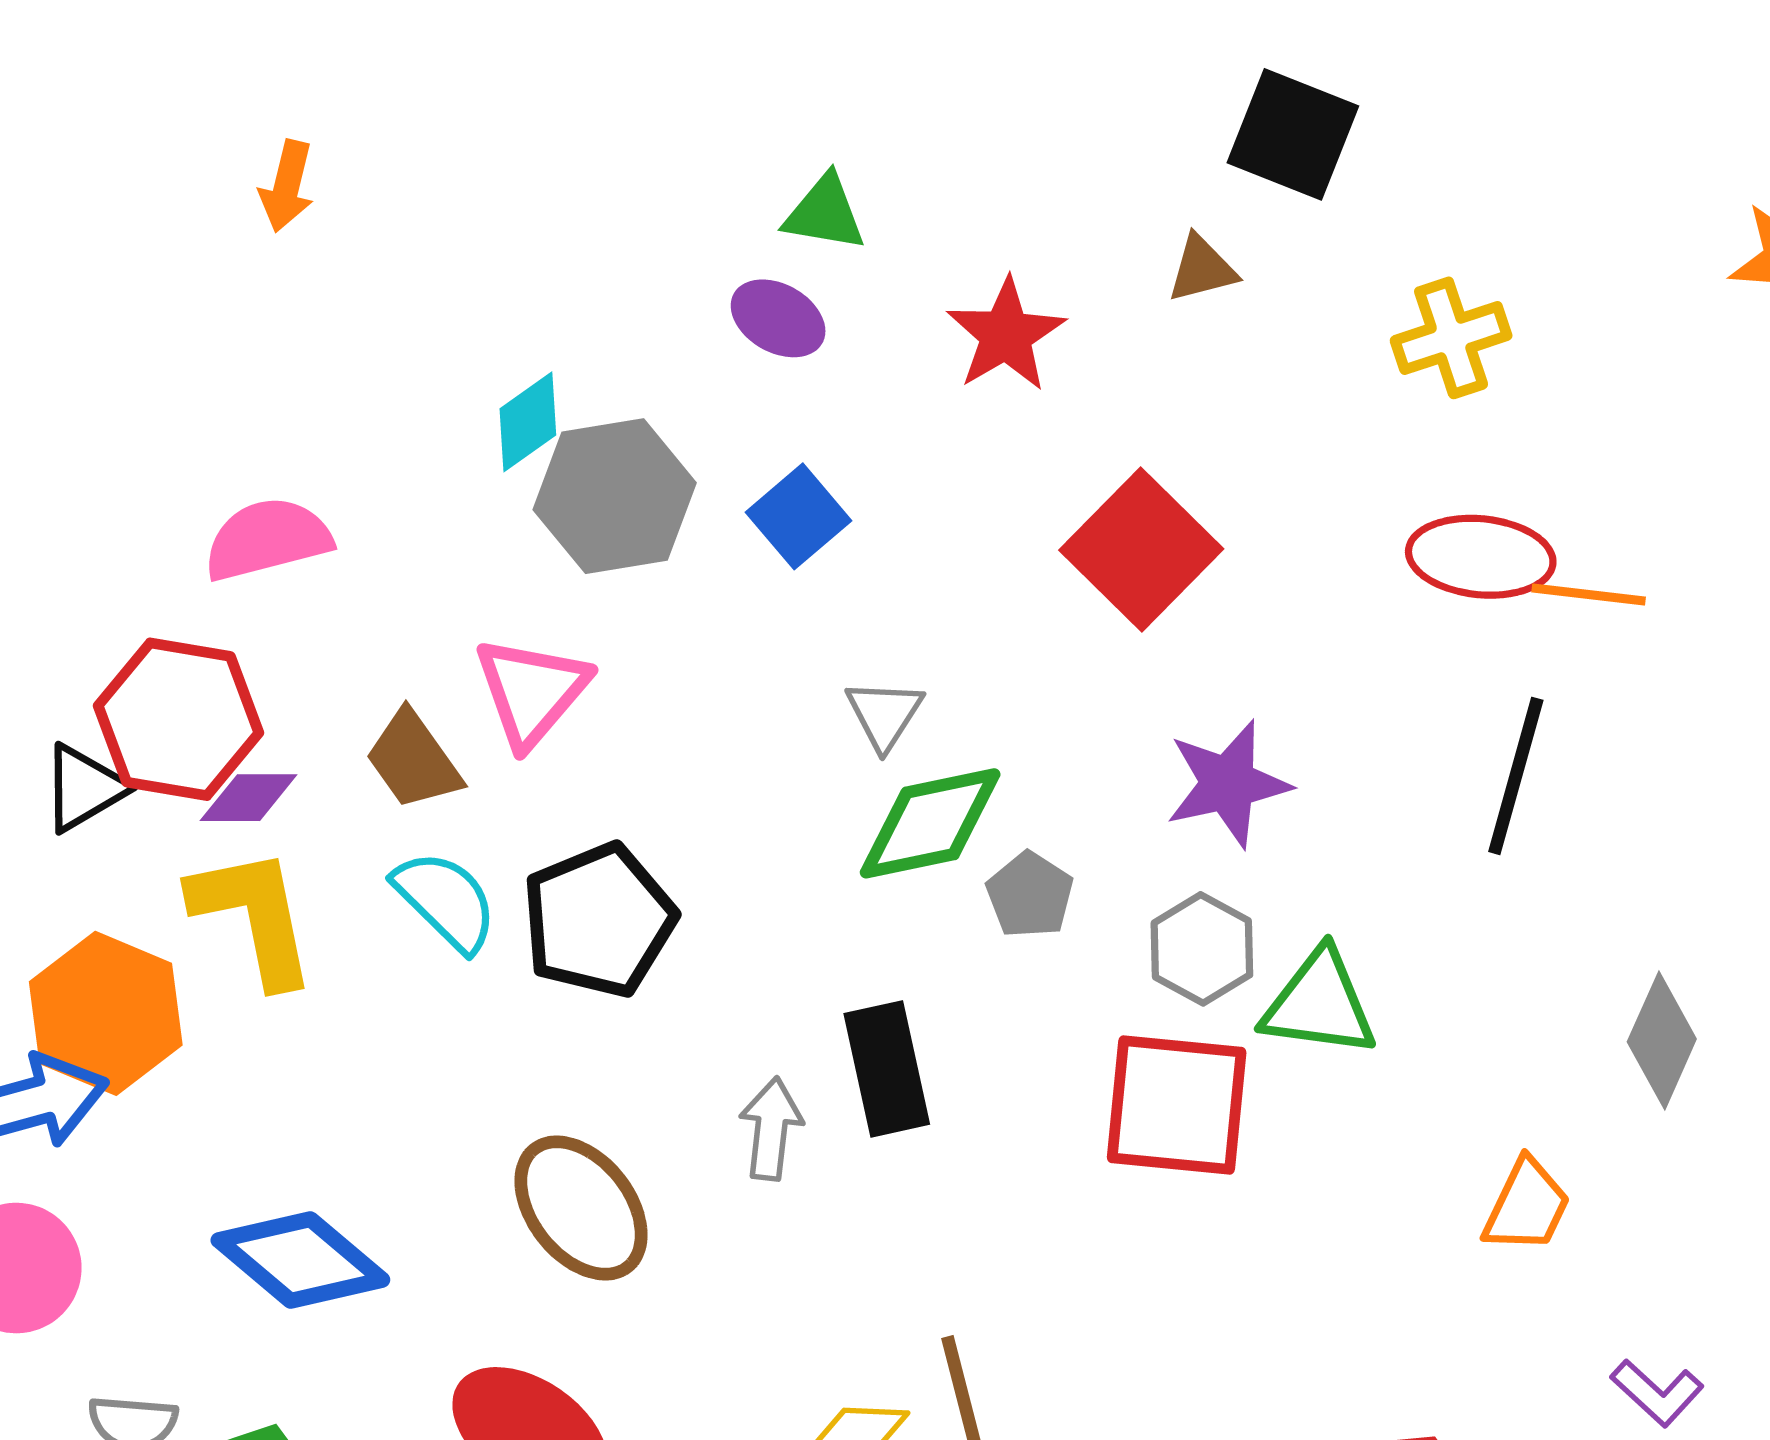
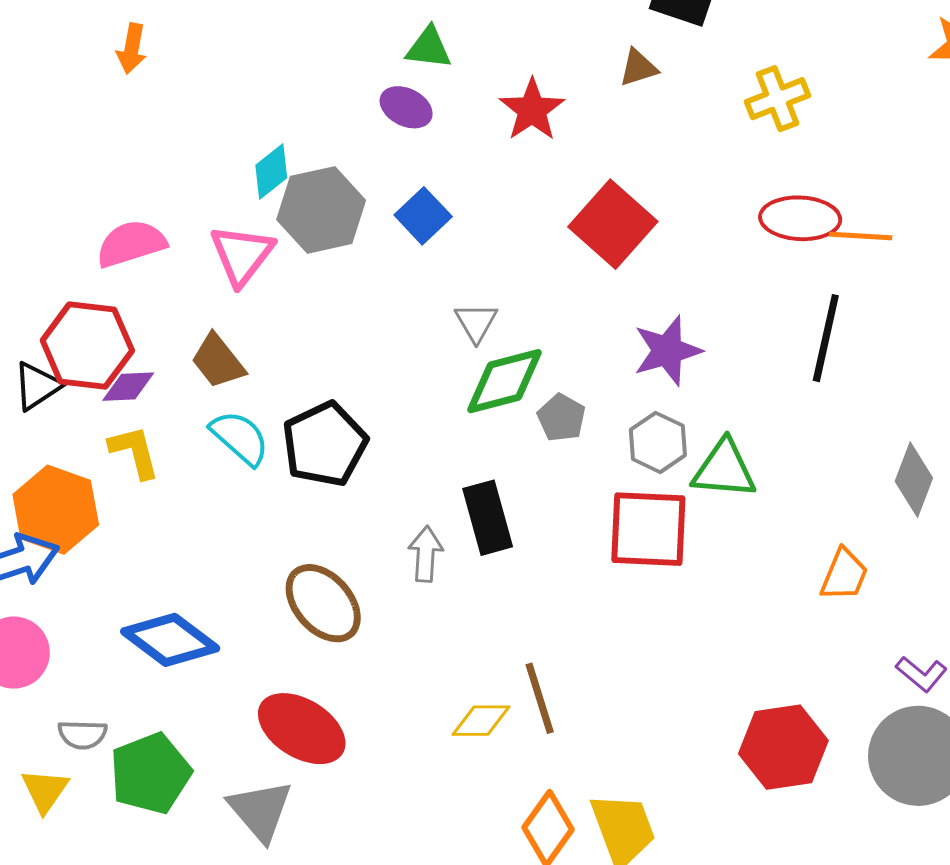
pink triangle: (532, 691) -> (242, 255), moved
yellow L-shape: (254, 916) -> (134, 452), size x0.7

